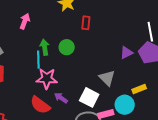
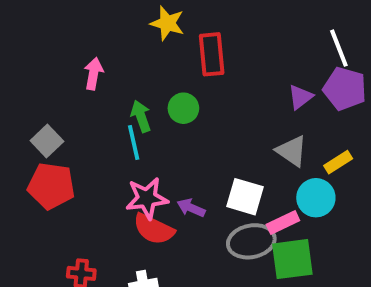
red rectangle: (86, 23) -> (212, 54), size x1.5
gray triangle: (107, 78) -> (292, 151), moved
pink star: (47, 79) -> (147, 198), moved

